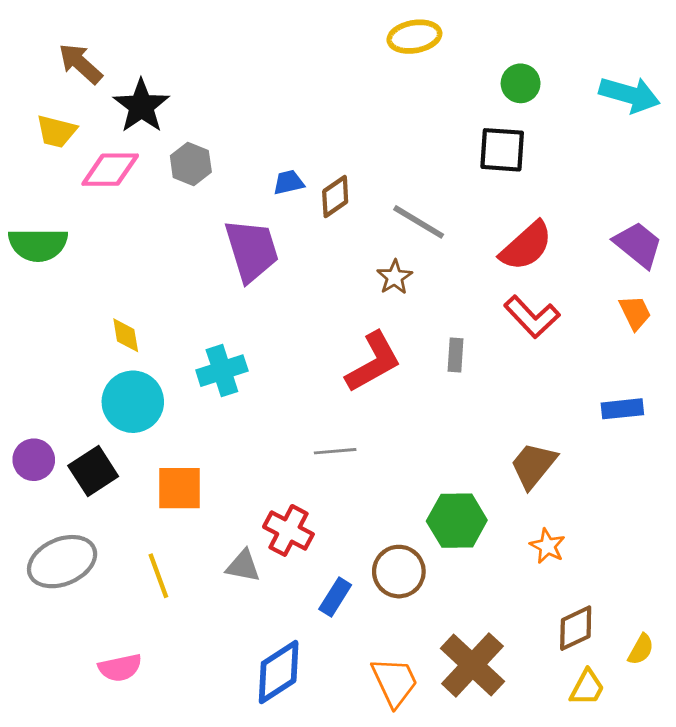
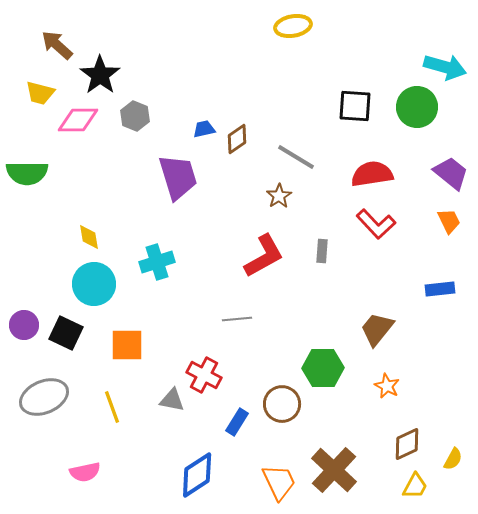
green circle: (521, 83) -> (417, 107), moved, size x1.5
red semicircle: (526, 246) -> (372, 174), turned -147
black square: (93, 471) -> (66, 333), turned -32

